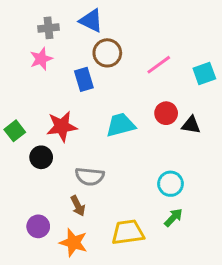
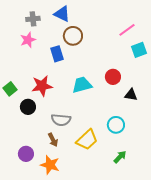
pink line: (159, 65) -> (127, 30), moved
black triangle: (191, 125) -> (131, 95), moved
green arrow: (173, 218) -> (120, 157), moved
yellow trapezoid: (128, 232) -> (87, 140), moved, turned 145

